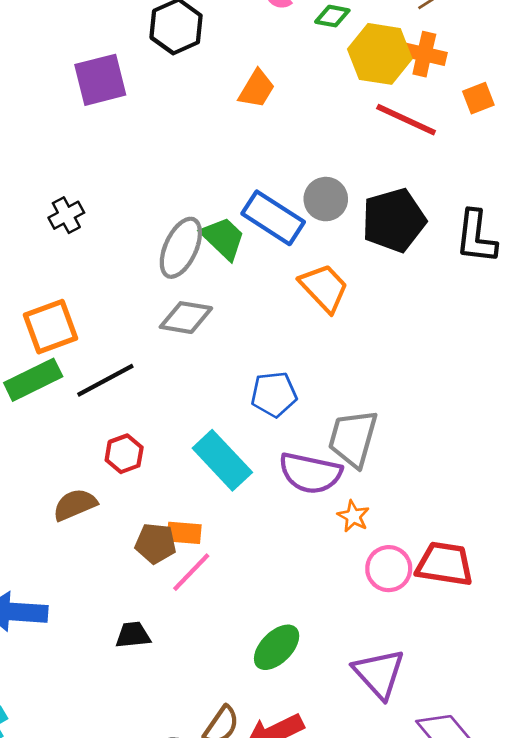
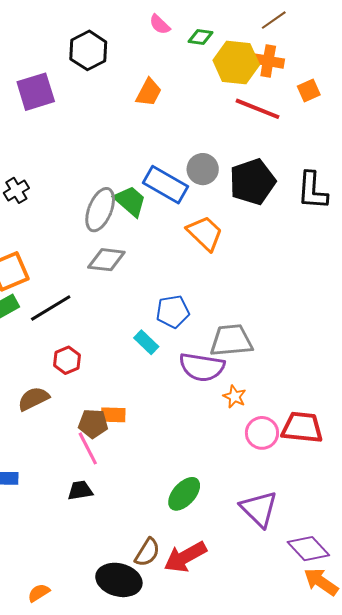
gray trapezoid: (353, 438) -> (231, 340), turned 72
cyan rectangle: (222, 460) -> (146, 342), moved, size x0.6
pink line: (191, 572) -> (88, 448), moved, turned -68

